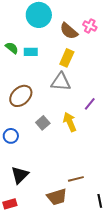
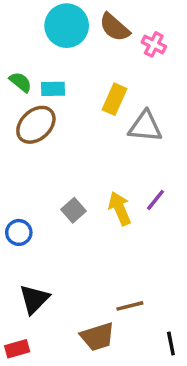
brown semicircle: (69, 31) -> (115, 27), moved
gray triangle: (61, 82) -> (145, 126), moved
brown ellipse: (21, 96) -> (36, 125), moved
purple line: (90, 104) -> (156, 200), moved

